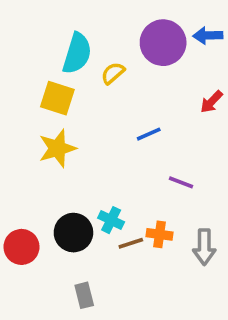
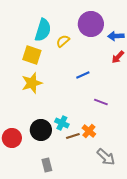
blue arrow: (208, 35) -> (116, 36), moved
orange cross: (159, 234) -> (89, 131), turned 32
gray arrow: (204, 247) -> (106, 157), moved, turned -48

